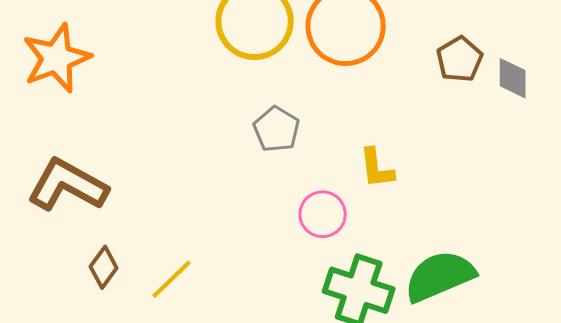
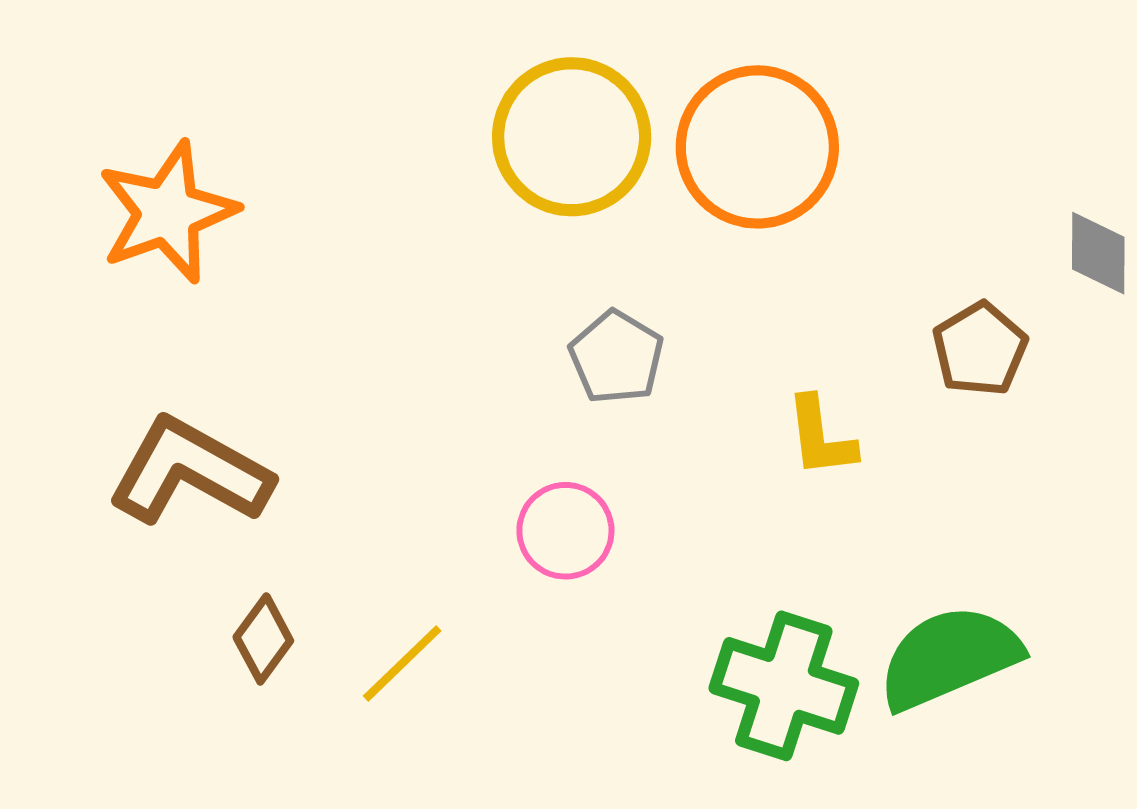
brown pentagon: (460, 59) -> (980, 349), moved
pink circle: (323, 214) -> (565, 531), moved

